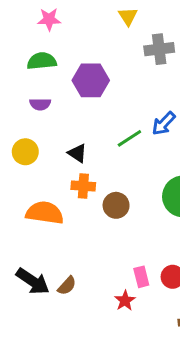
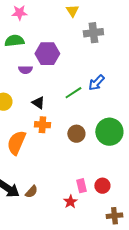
purple semicircle: (40, 104) -> (25, 70), moved
brown circle: (116, 205) -> (76, 134), moved
orange semicircle: (45, 213) -> (16, 143), turned -75

